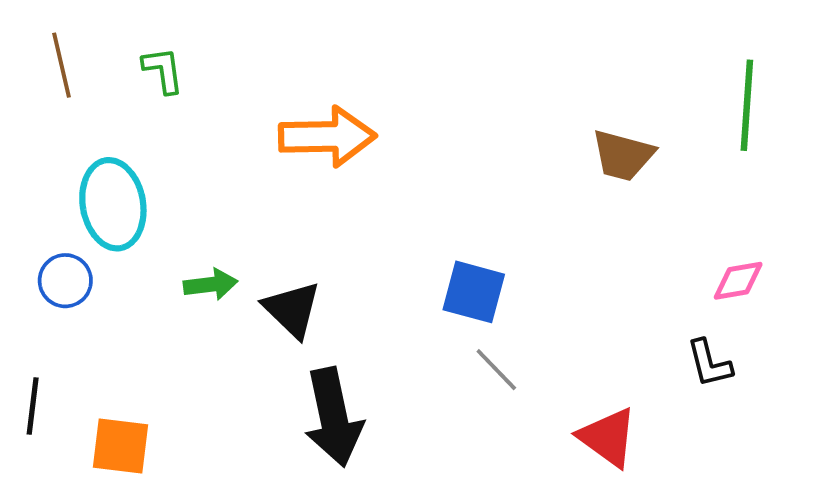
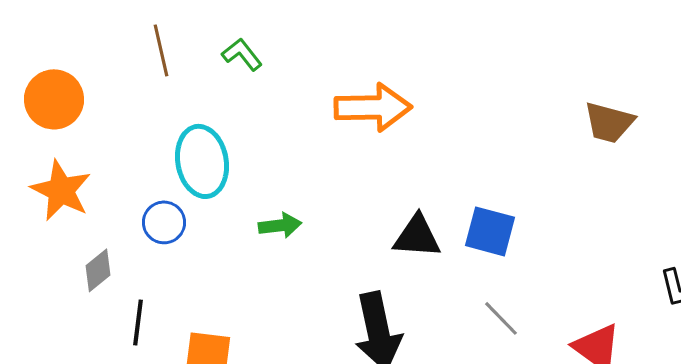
green L-shape: (163, 70) -> (242, 54), turned -30
black triangle: (292, 309) -> (417, 236), moved, turned -40
gray line: (496, 370) -> (501, 318), moved

